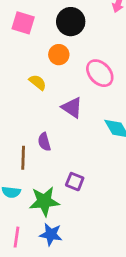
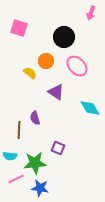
black circle: (71, 22) -> (64, 37), moved
orange circle: (59, 55) -> (46, 61), moved
pink line: (17, 237) -> (16, 179), moved, turned 56

